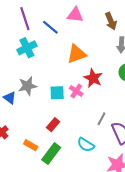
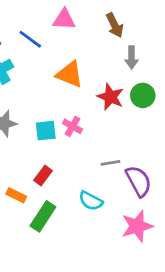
orange triangle: (77, 54) -> (70, 74), turned 45
red star: (93, 78) -> (110, 97), moved
gray line: (102, 119) -> (110, 163), turned 56
orange rectangle: (31, 145) -> (16, 195), moved

